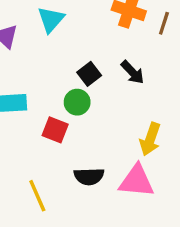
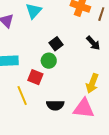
black arrow: (133, 72) -> (93, 43), moved
yellow line: (37, 196) -> (22, 96), moved

